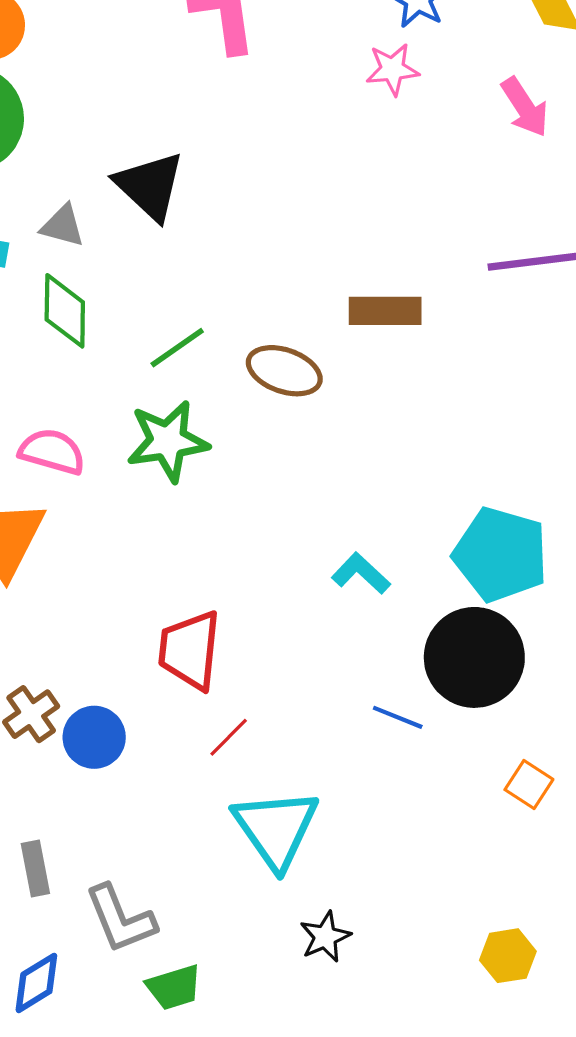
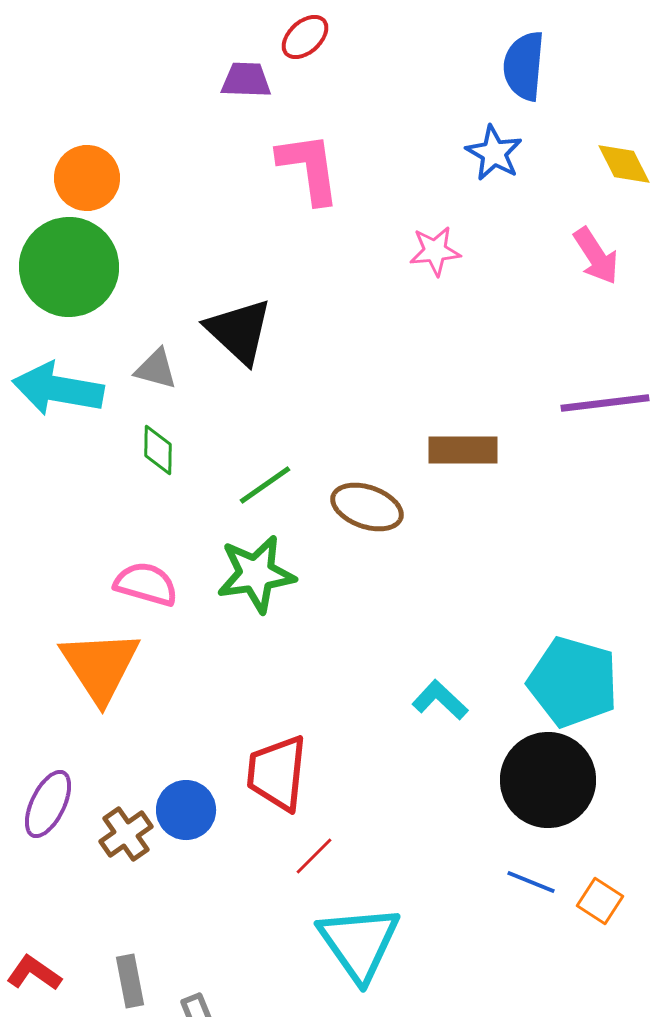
pink star: (392, 69) -> (435, 251), moved
green diamond: (65, 311) -> (158, 450), size x0.7
blue line: (398, 717) -> (531, 882), moved
blue circle: (94, 737) -> (186, 810), moved

